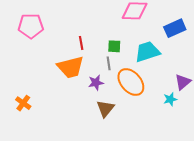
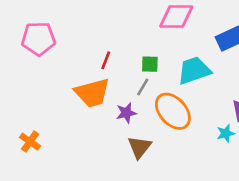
red line: (81, 43) -> (106, 60), turned 32
gray line: (109, 63) -> (143, 87), turned 40

